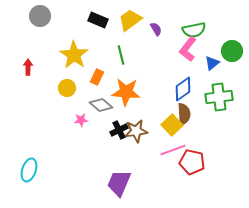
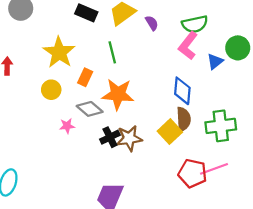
blue diamond: (183, 89) -> (182, 91), turned -50
green cross: (219, 97) -> (221, 126), moved
pink line: (173, 150) -> (214, 169), moved

